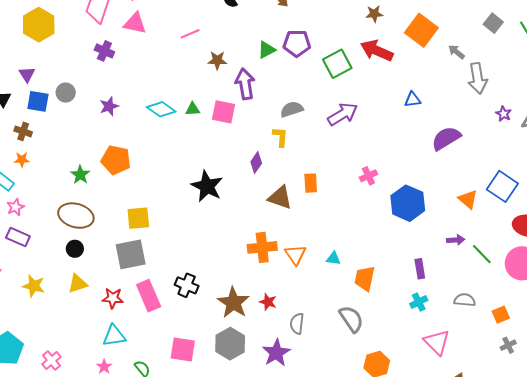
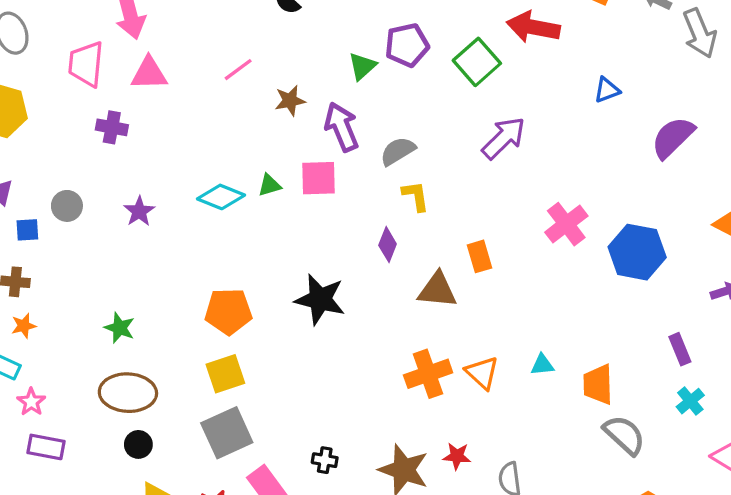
blue square: (38, 101) -> (27, 230), size x0.7
gray semicircle: (292, 109) -> (398, 151), moved
orange pentagon: (116, 160) -> (228, 311), moved
pink cross: (368, 176) -> (566, 224), size x1.5
black cross: (187, 285) -> (325, 460), size x0.7
gray semicircle: (351, 319) -> (624, 435), moved

